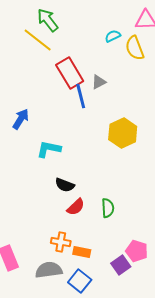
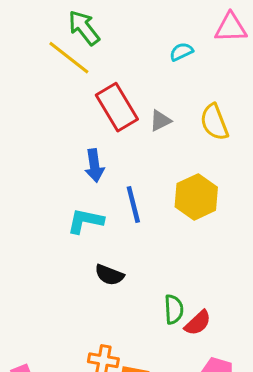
yellow semicircle: (135, 48) -> (214, 122), moved
blue line: (81, 96) -> (133, 204), moved
blue arrow: (21, 119) -> (94, 166), moved, turned 140
red semicircle: (76, 207) -> (198, 323), moved

